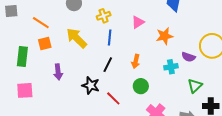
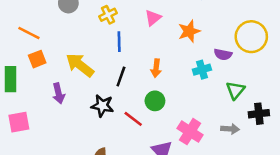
yellow arrow: (77, 38) -> (80, 65), moved
green circle: (141, 86) -> (155, 101), moved

